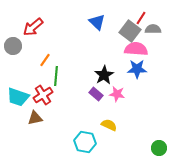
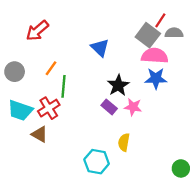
blue triangle: (97, 22) -> (100, 48), moved
gray circle: (13, 46) -> (15, 72), moved
brown triangle: (35, 118) -> (40, 134), turned 42
yellow semicircle: (109, 125) -> (124, 142), turned -105

